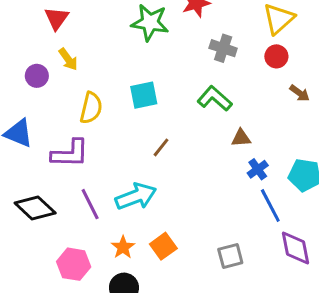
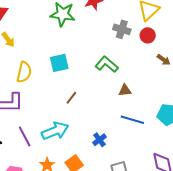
gray cross: (223, 48) -> (122, 29), moved
blue cross: (258, 169) -> (99, 140), moved
blue line: (270, 206) -> (132, 120), moved, turned -45

